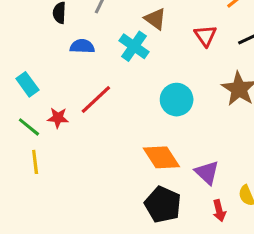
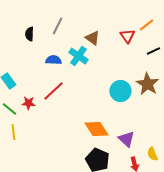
red triangle: (205, 36) -> (127, 36), moved
blue semicircle: (82, 46) -> (53, 60), moved
cyan circle: (177, 100) -> (120, 91), moved

